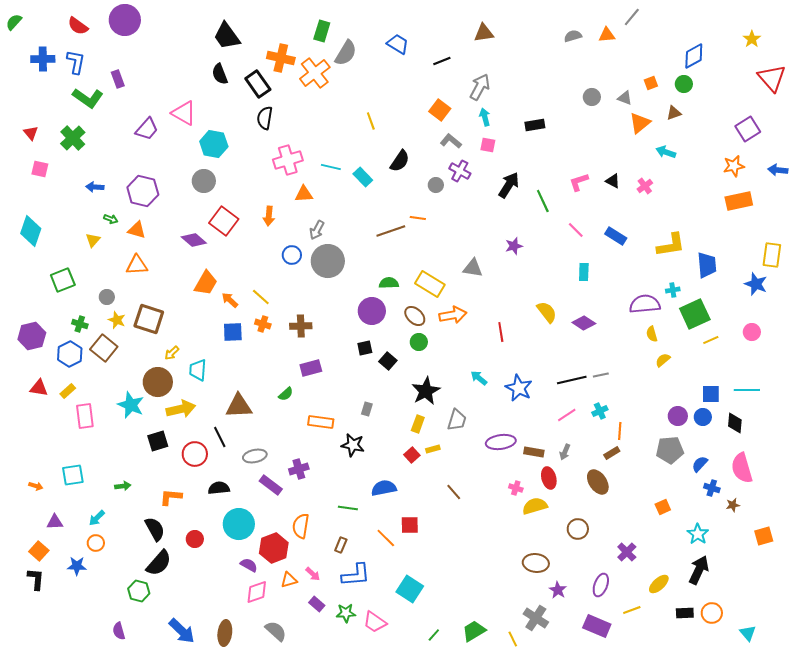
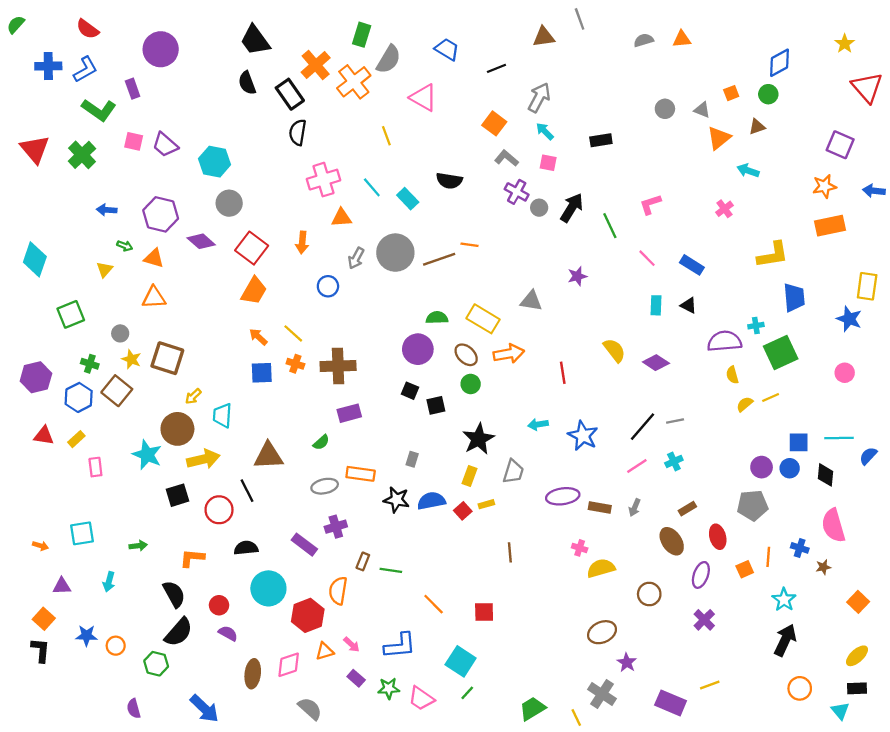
gray line: (632, 17) -> (580, 19), moved, turned -60
purple circle: (125, 20) -> (161, 49), moved
orange cross: (281, 58) -> (316, 65), turned 36
blue L-shape: (76, 62) -> (85, 69), turned 50
pink triangle: (184, 113) -> (423, 98), moved
cyan arrow: (485, 117) -> (545, 131), turned -30
yellow line: (371, 121) -> (386, 136), moved
purple trapezoid: (147, 129) -> (165, 145), turned 90
purple square: (748, 129) -> (840, 145), turned -35
red triangle: (31, 133) -> (35, 149), size x1.8
cyan hexagon: (214, 144) -> (215, 162), moved
black semicircle: (400, 161) -> (449, 181), turned 65
cyan line: (331, 167) -> (372, 187), turned 36
pink square: (40, 169) -> (134, 141), moved
black triangle: (613, 181) -> (689, 305), moved
gray circle: (436, 185) -> (539, 208), moved
purple diamond: (194, 240) -> (201, 241), moved
yellow L-shape: (671, 245) -> (773, 255), moved
gray circle: (328, 261) -> (395, 253), moved
orange trapezoid: (206, 283) -> (254, 291), moved
brown cross: (301, 326) -> (338, 366), size x1.4
yellow line: (711, 340) -> (771, 397), moved
black square: (365, 348) -> (410, 391), turned 35
black square: (388, 361) -> (436, 405), turned 36
cyan arrow: (479, 378) -> (538, 424), turned -48
black line: (572, 380) -> (642, 427), turned -36
pink rectangle: (85, 416) -> (95, 467), size x0.7
orange line: (620, 431) -> (768, 557), moved
gray ellipse: (255, 456) -> (325, 486), moved
blue semicircle: (700, 464) -> (868, 456), moved
red ellipse: (549, 478) -> (718, 537), moved
blue semicircle: (384, 488) -> (431, 501), moved
brown line: (454, 492) -> (510, 552), turned 36
cyan arrow: (97, 518) -> (109, 582), turned -30
red square: (410, 525) -> (484, 612), moved
orange square: (764, 536) -> (858, 602), turned -30
orange circle: (96, 543) -> (116, 646), moved
brown rectangle: (341, 545) -> (363, 561), moved
brown ellipse: (536, 563) -> (602, 632), turned -30
purple semicircle: (249, 565) -> (228, 633), moved
yellow ellipse: (659, 584) -> (857, 656), moved
purple ellipse: (601, 585) -> (701, 575), moved
black rectangle: (685, 613) -> (857, 688), moved
brown ellipse: (225, 633) -> (253, 674), moved
green line: (434, 635) -> (467, 693), moved

